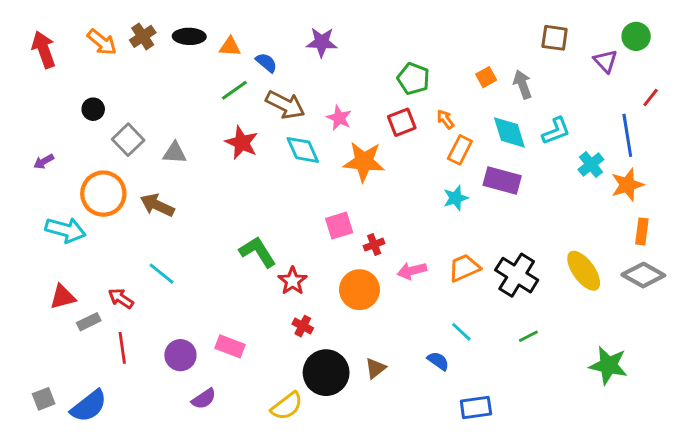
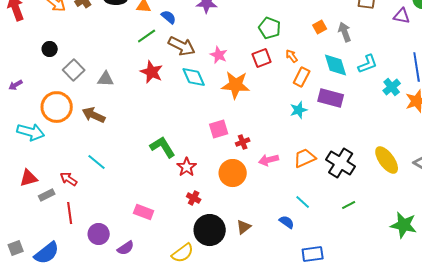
purple triangle: (605, 61) -> (402, 16), turned -36
purple circle: (180, 355) -> (99, 234), moved

